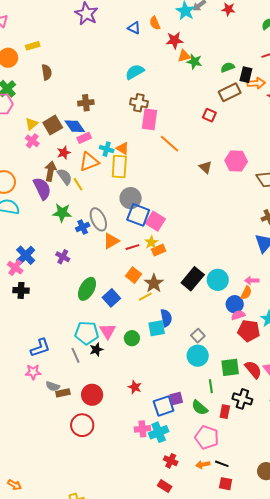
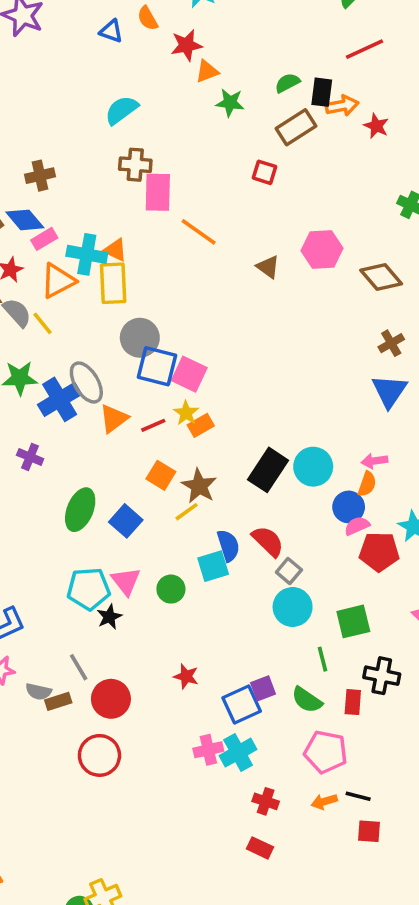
green star: (194, 62) -> (230, 103), moved
cyan cross: (107, 149) -> (87, 254), size x1.5
blue cross: (83, 227) -> (60, 399), size x1.6
gray line: (76, 355) -> (79, 667), moved
red semicircle: (253, 370) -> (268, 541), moved

